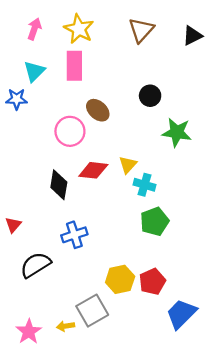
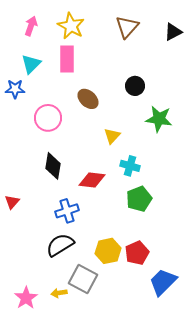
pink circle: (70, 131) -> (48, 118), moved
yellow triangle: (128, 165) -> (112, 136), moved
red diamond: (93, 170) -> (92, 180), moved
black semicircle: (35, 265) -> (60, 245), moved
gray square: (92, 311) -> (83, 279), turned -32

